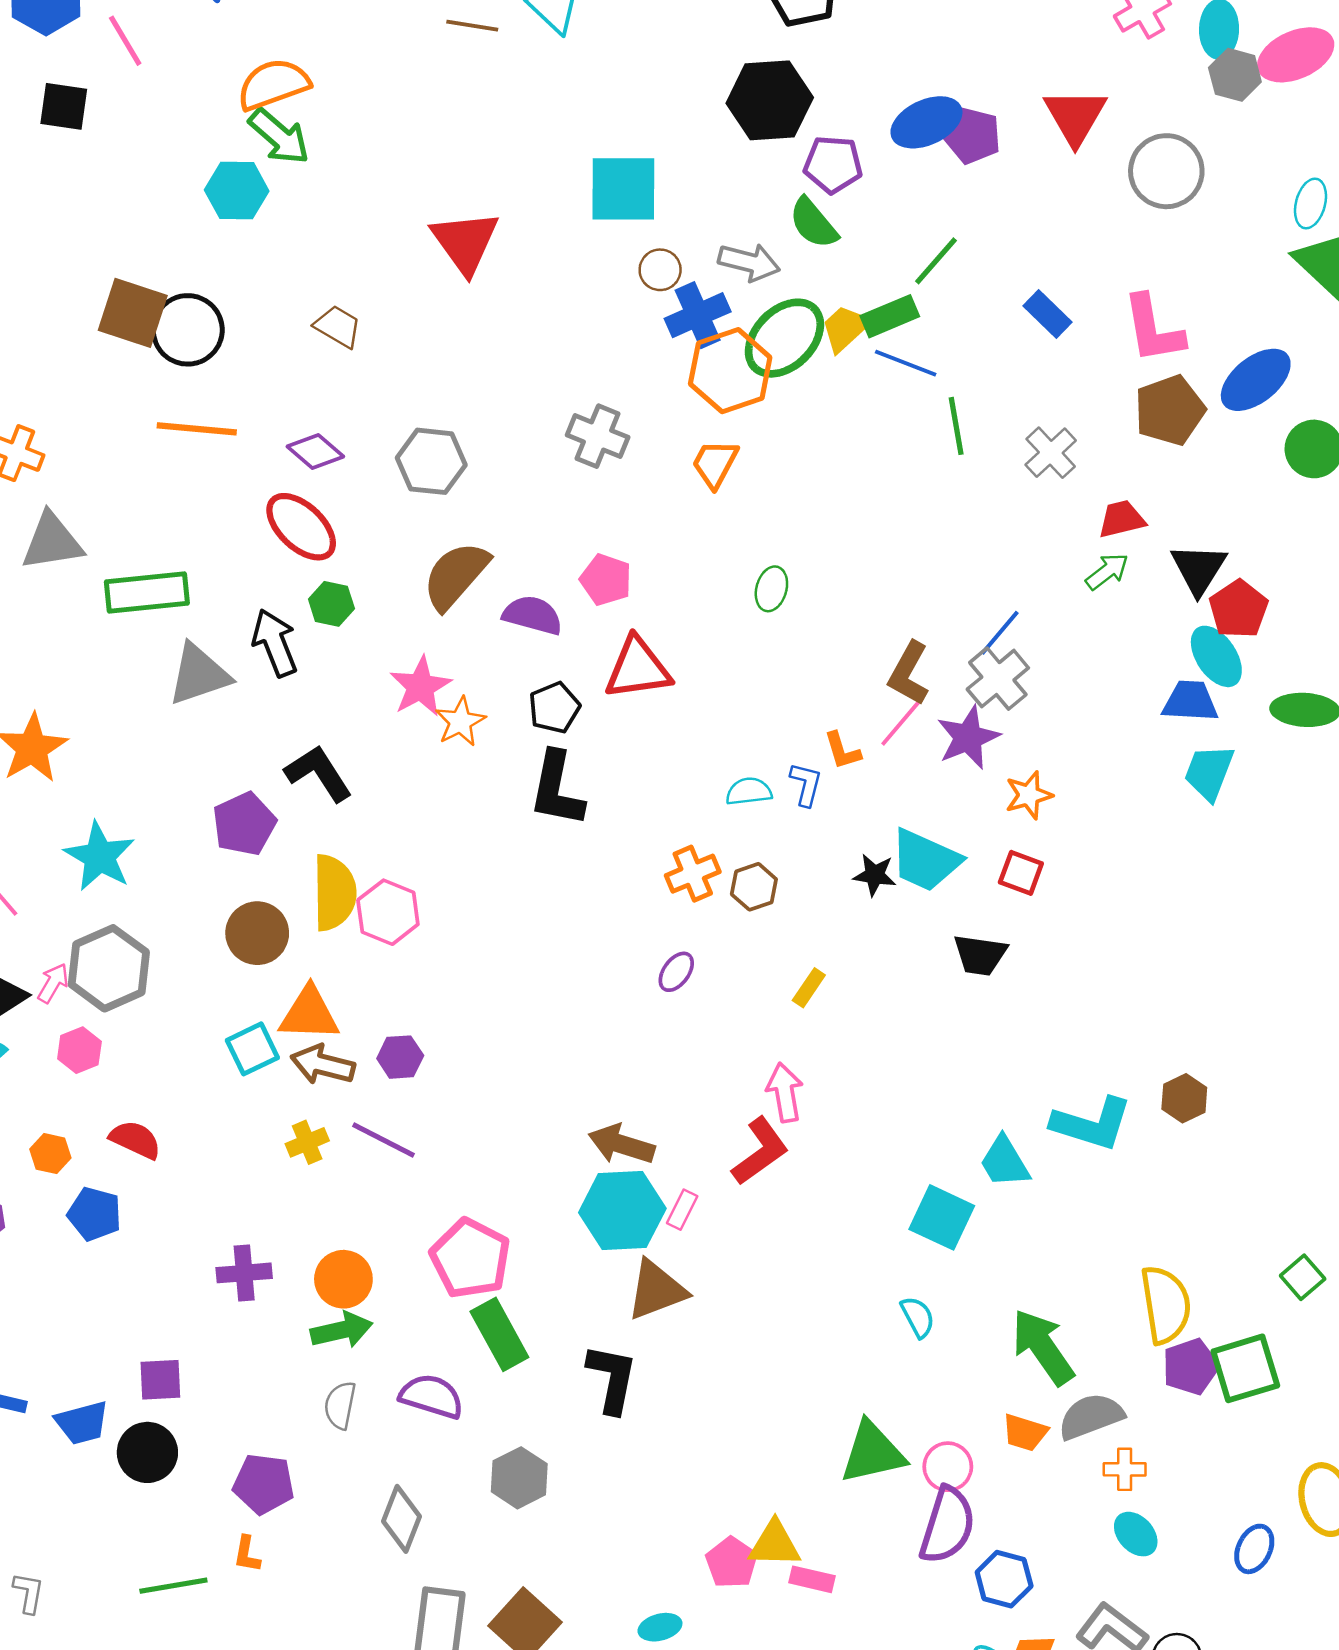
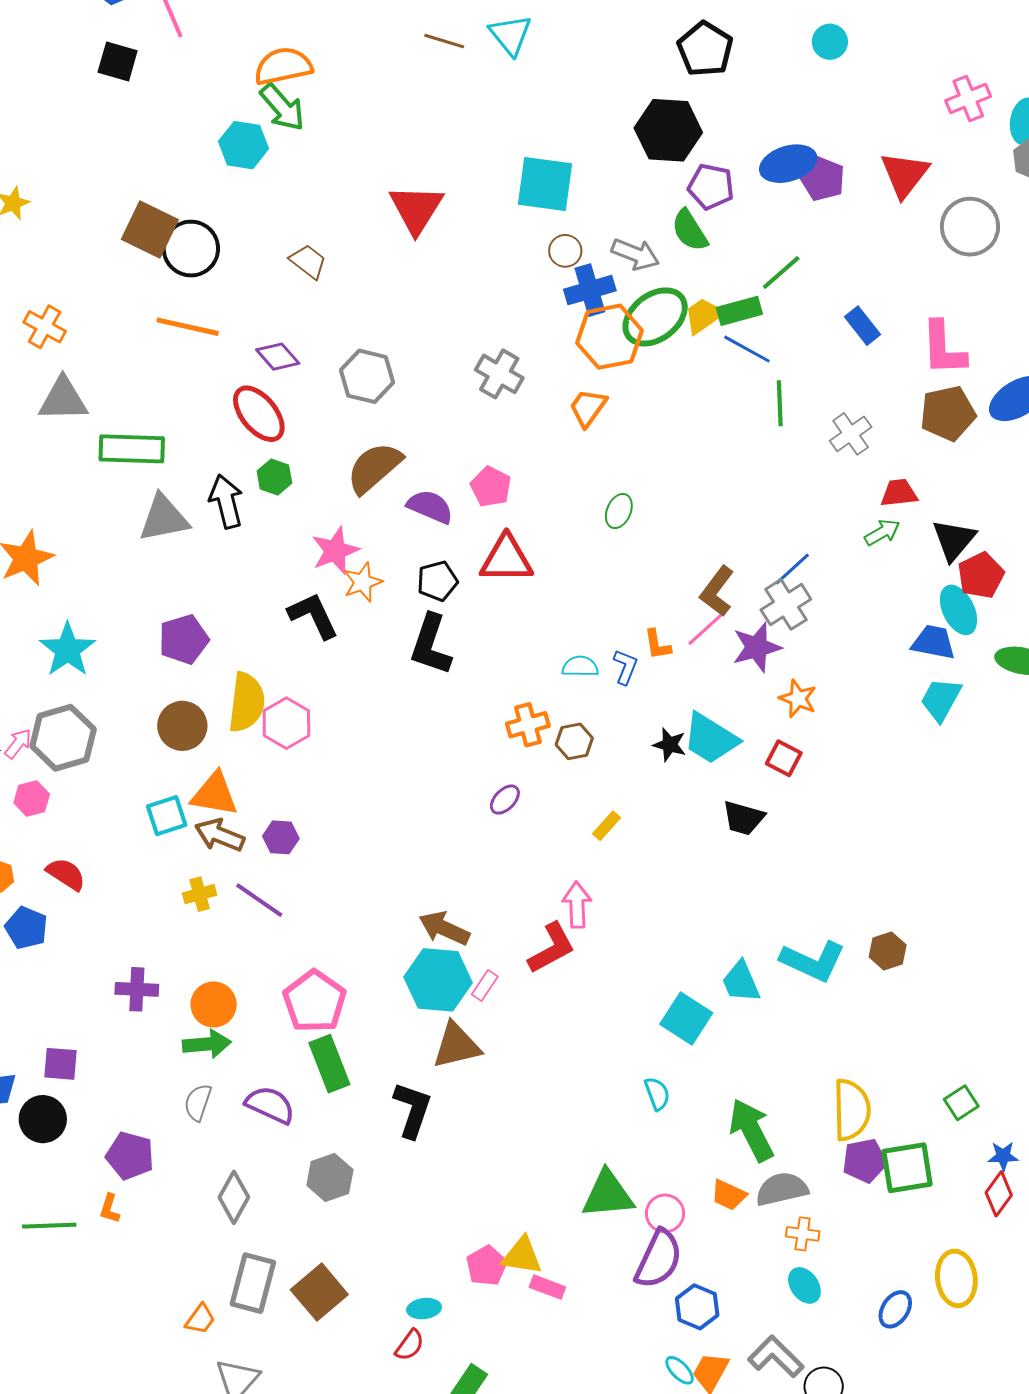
black L-shape: (319, 773) -> (313, 616), moved
orange star: (1029, 795) -> (798, 699), turned 30

